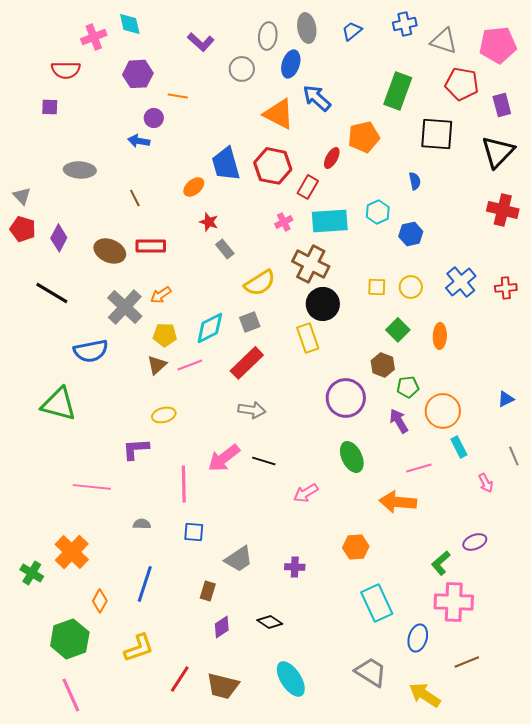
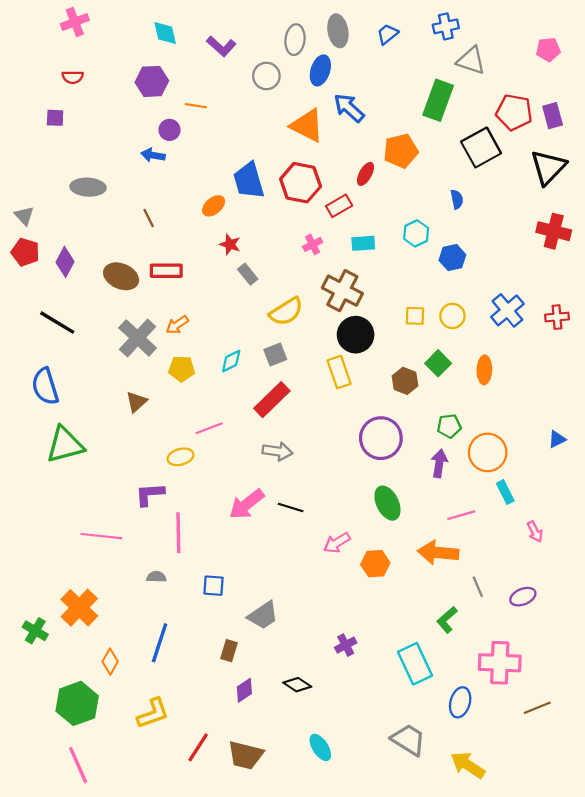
cyan diamond: (130, 24) -> (165, 33), moved
pink cross: (94, 37) -> (75, 22), moved
gray triangle: (444, 41) -> (471, 61), moved
pink pentagon: (498, 45) -> (548, 50), size x0.6
red semicircle: (66, 70) -> (73, 77), size x0.7
red pentagon: (462, 84) -> (514, 112), moved
black square: (437, 134) -> (481, 148), turned -33
red rectangle: (308, 187) -> (339, 206), turned 30
cyan rectangle: (330, 221) -> (363, 243), size x0.6
cyan diamond: (210, 328) -> (231, 361), size x0.7
blue semicircle: (91, 351) -> (45, 386), moved, turned 84
brown triangle: (157, 365) -> (136, 402), moved
pink line: (190, 365) -> (209, 428), moved
brown hexagon: (383, 365) -> (405, 381), moved
green triangle: (59, 404) -> (65, 445), turned -30
purple arrow: (399, 421) -> (439, 463), turned 40
gray line: (514, 456) -> (478, 587), moved
pink line: (184, 484) -> (178, 533), moved
orange hexagon: (356, 547) -> (375, 564), moved
green L-shape: (441, 563) -> (447, 620), moved
purple cross: (295, 567) -> (346, 645), moved, turned -30
brown line: (467, 662) -> (537, 708), moved
cyan ellipse: (291, 679) -> (320, 747), size x0.7

